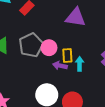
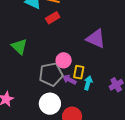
gray pentagon: (31, 45) -> (51, 74), moved

